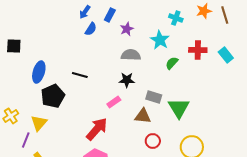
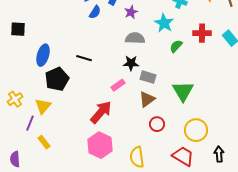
gray rectangle: (154, 97) -> (148, 77), moved
brown triangle: (143, 116) -> (147, 99), turned -42

